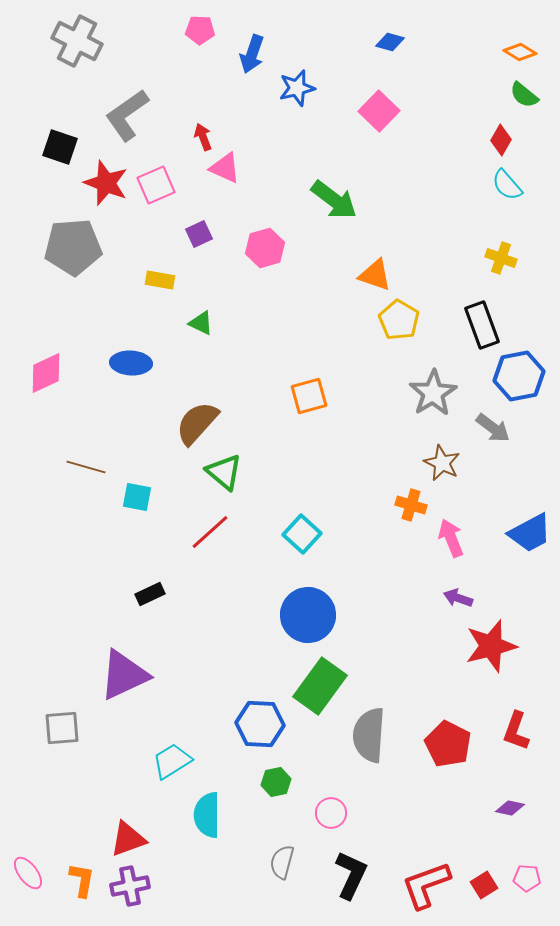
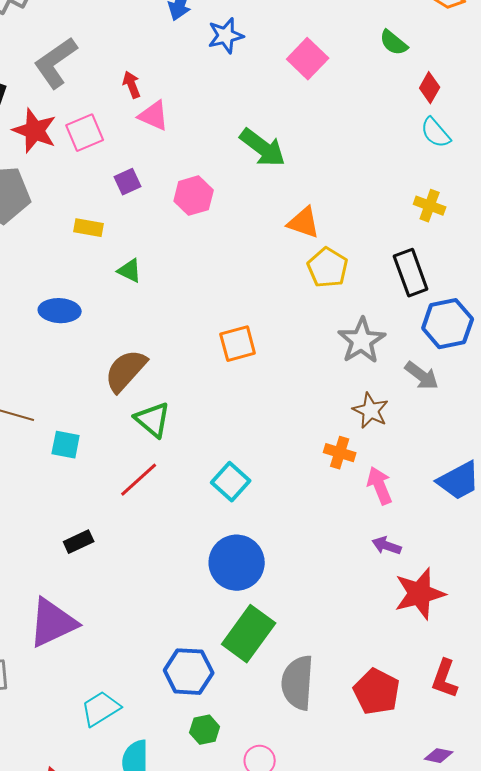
green semicircle: (524, 95) -> (394, 43), moved

